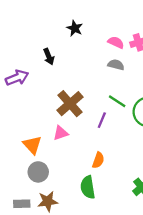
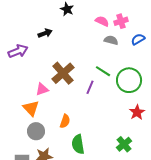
black arrow: (49, 57) -> (45, 33), turned -88
gray semicircle: (116, 65) -> (111, 40), moved
pink triangle: (61, 133) -> (42, 89), moved
orange semicircle: (98, 160) -> (65, 121), moved

